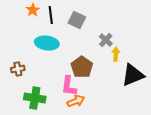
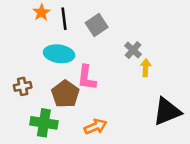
gray square: (77, 20) -> (97, 25), turned 30
brown pentagon: (82, 67) -> (65, 94), moved
black triangle: (133, 75) -> (167, 112), moved
pink L-shape: (69, 86) -> (87, 78), moved

